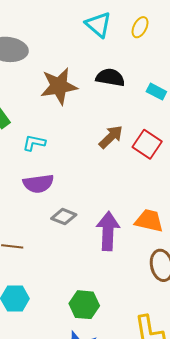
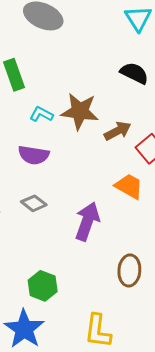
brown star: (59, 86) -> (80, 111), moved
gray diamond: (64, 217) -> (34, 203), moved
orange trapezoid: (149, 221) -> (129, 186), moved

